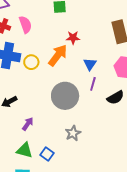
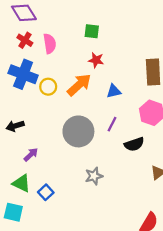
red star: (73, 38) -> (96, 60), moved
blue triangle: (90, 64) -> (114, 91), moved, turned 32
gray star: (73, 133) -> (94, 176), moved

